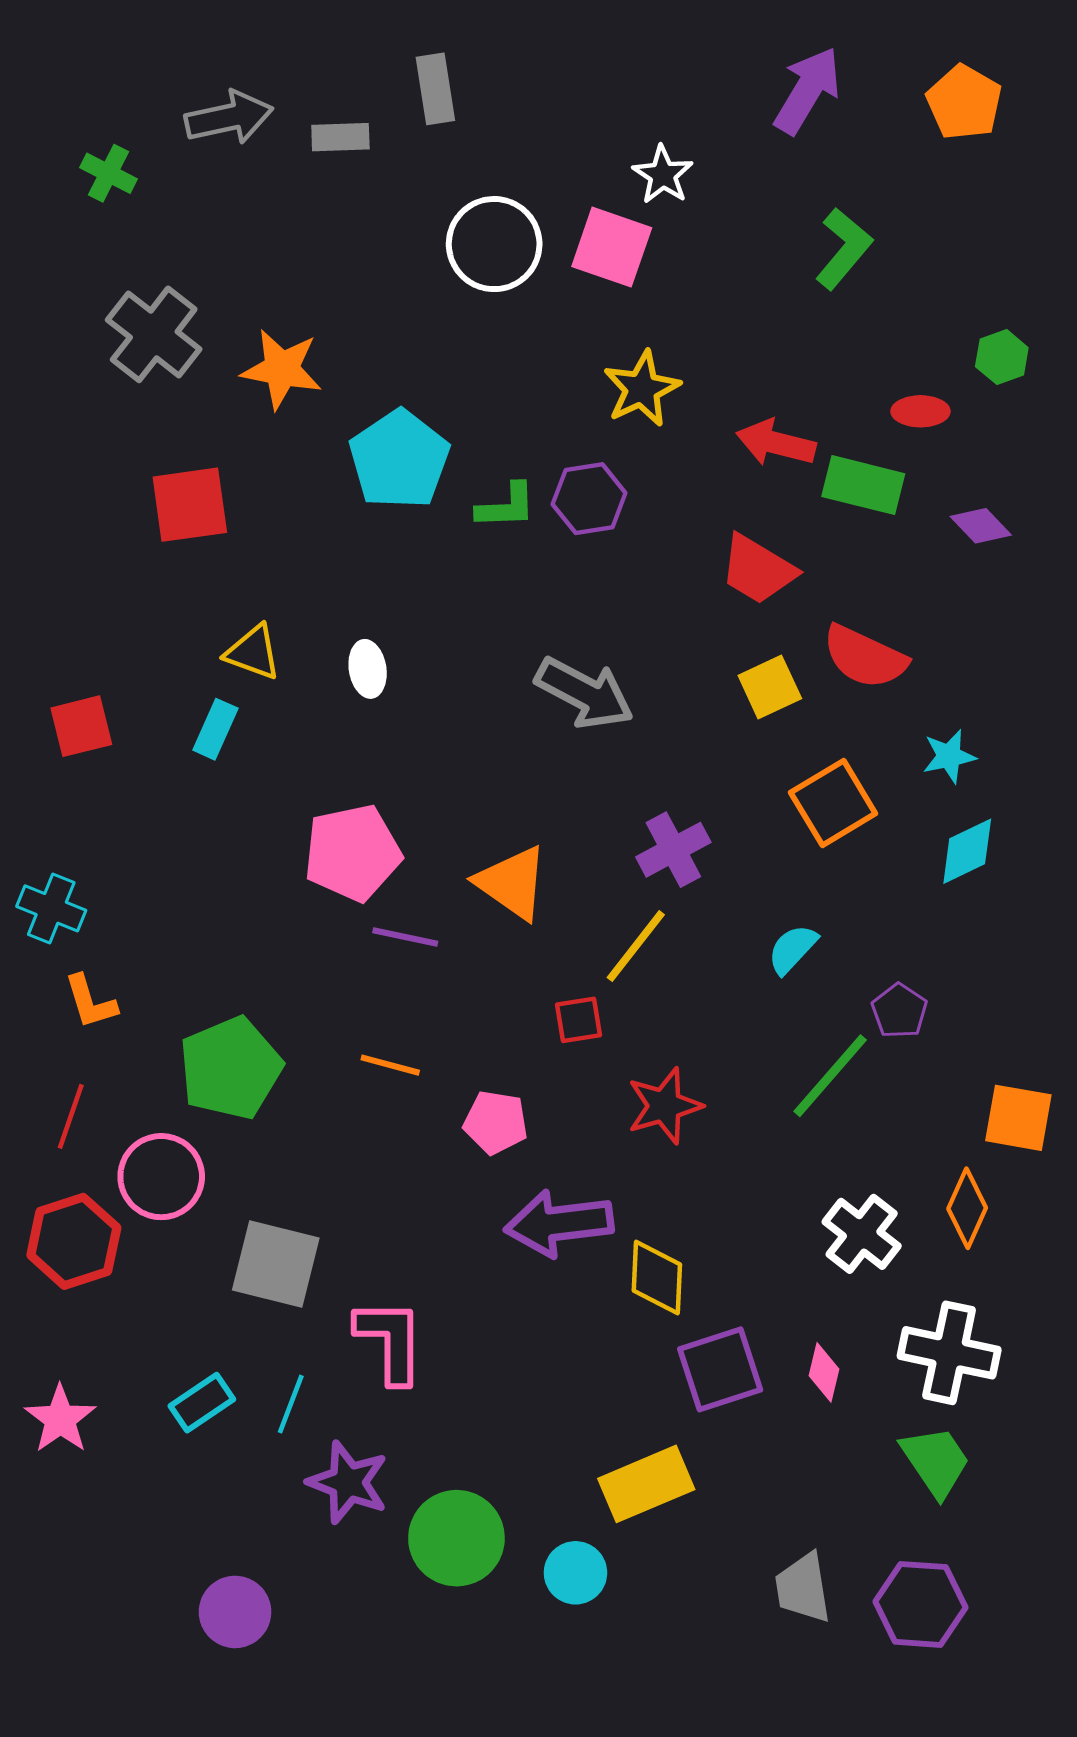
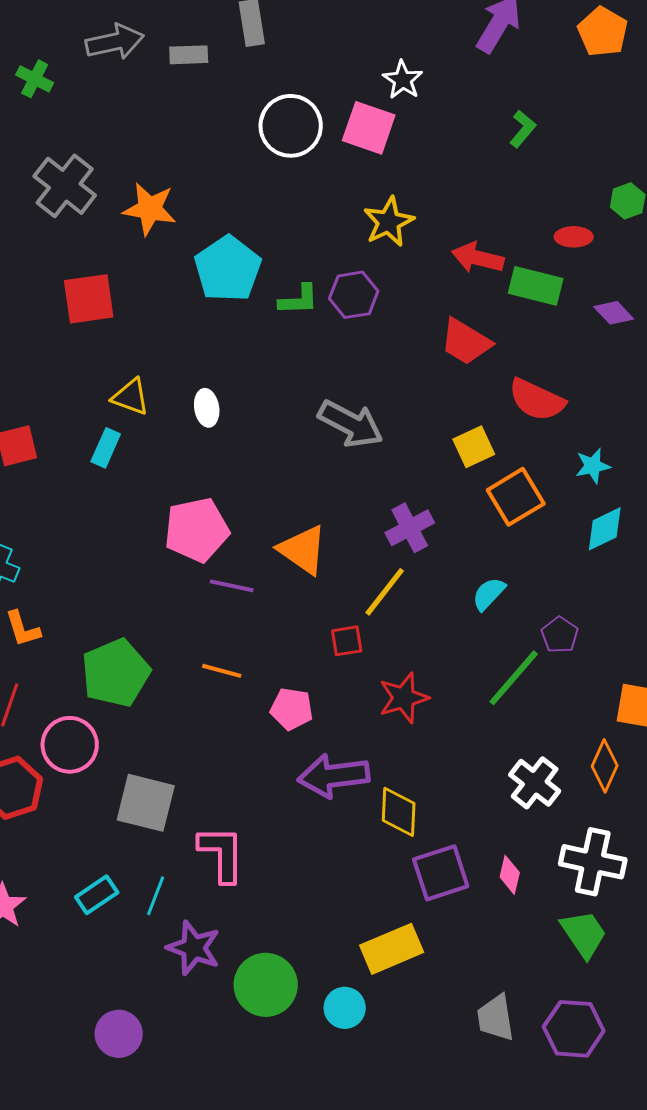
green L-shape: (844, 249) -> (523, 129), size x0.7
yellow square: (770, 687) -> (474, 447), moved

